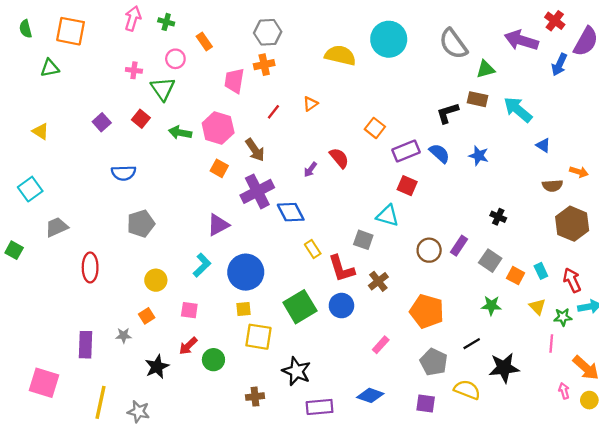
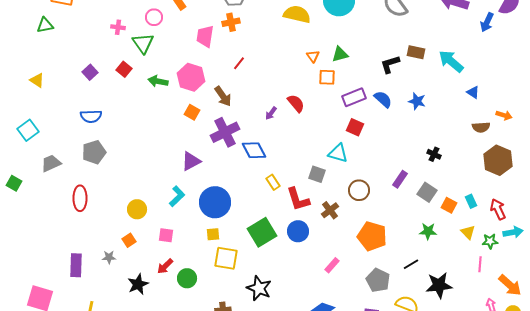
green triangle: (486, 69) -> (340, 54), moved
orange triangle: (310, 104) -> (313, 56), moved, turned -32
orange square: (375, 128) -> (327, 77), turned -36
blue semicircle: (124, 173) -> (91, 116), moved
gray pentagon: (141, 224) -> (94, 152), moved
brown circle: (429, 250) -> (359, 190), moved

